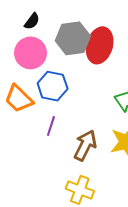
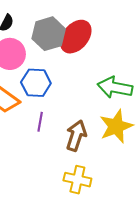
red ellipse: (100, 45) -> (76, 37), turned 32

